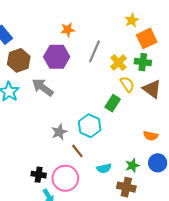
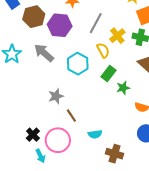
brown hexagon: (19, 60) -> (34, 17), moved
yellow semicircle: (127, 84) -> (103, 50), moved
cyan hexagon: (90, 126) -> (78, 64), moved
green star: (132, 166) -> (123, 88), moved
black cross: (39, 175) -> (33, 135), turned 32

